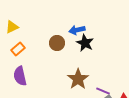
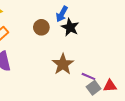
blue arrow: (77, 30) -> (62, 14), turned -49

